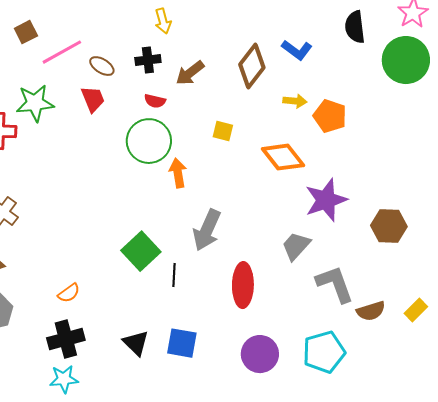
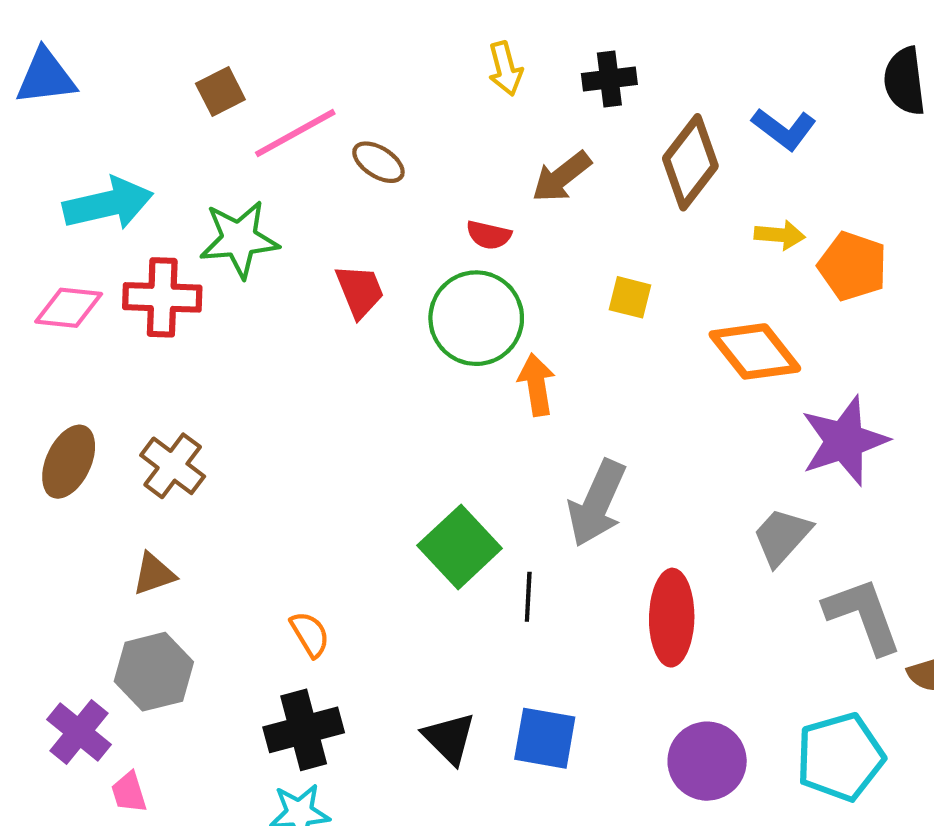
black cross: (148, 60) -> (609, 79), moved
red trapezoid: (93, 99) -> (360, 291), moved
orange semicircle: (69, 293) -> (310, 634), turned -85

